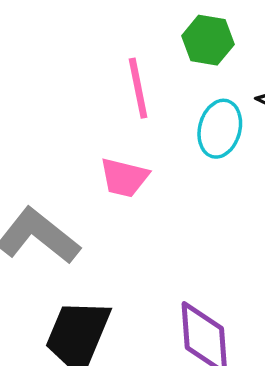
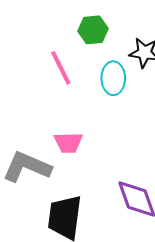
pink trapezoid: (124, 178) -> (68, 143), moved

